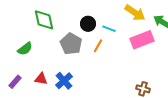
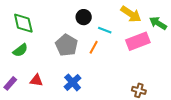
green diamond: (44, 20) -> (23, 23), moved
black circle: (88, 24) -> (84, 17), moved
blue cross: (64, 81) -> (73, 82), moved

